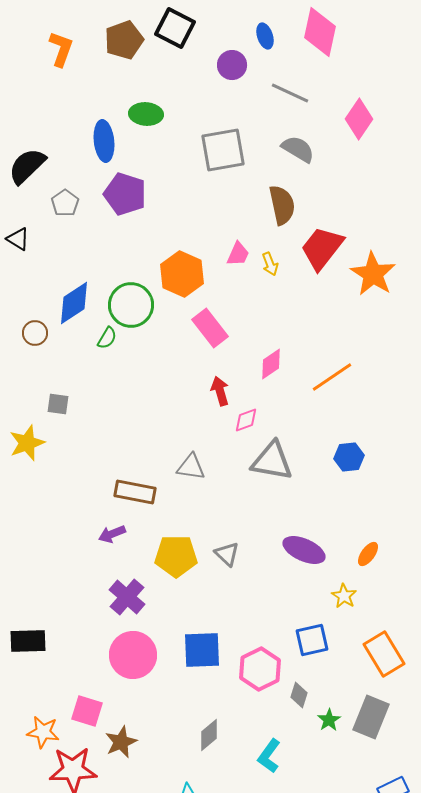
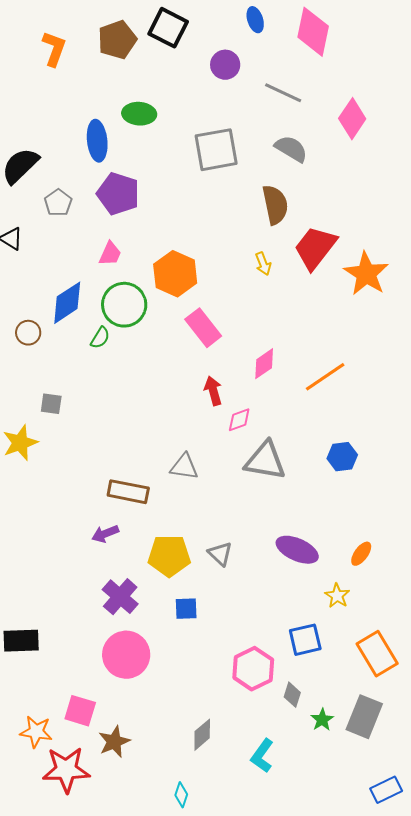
blue ellipse: (265, 36) -> (255, 20), moved
pink trapezoid: (238, 254) -> (110, 254), moved
blue square: (202, 650) -> (186, 609), moved, size x0.6

